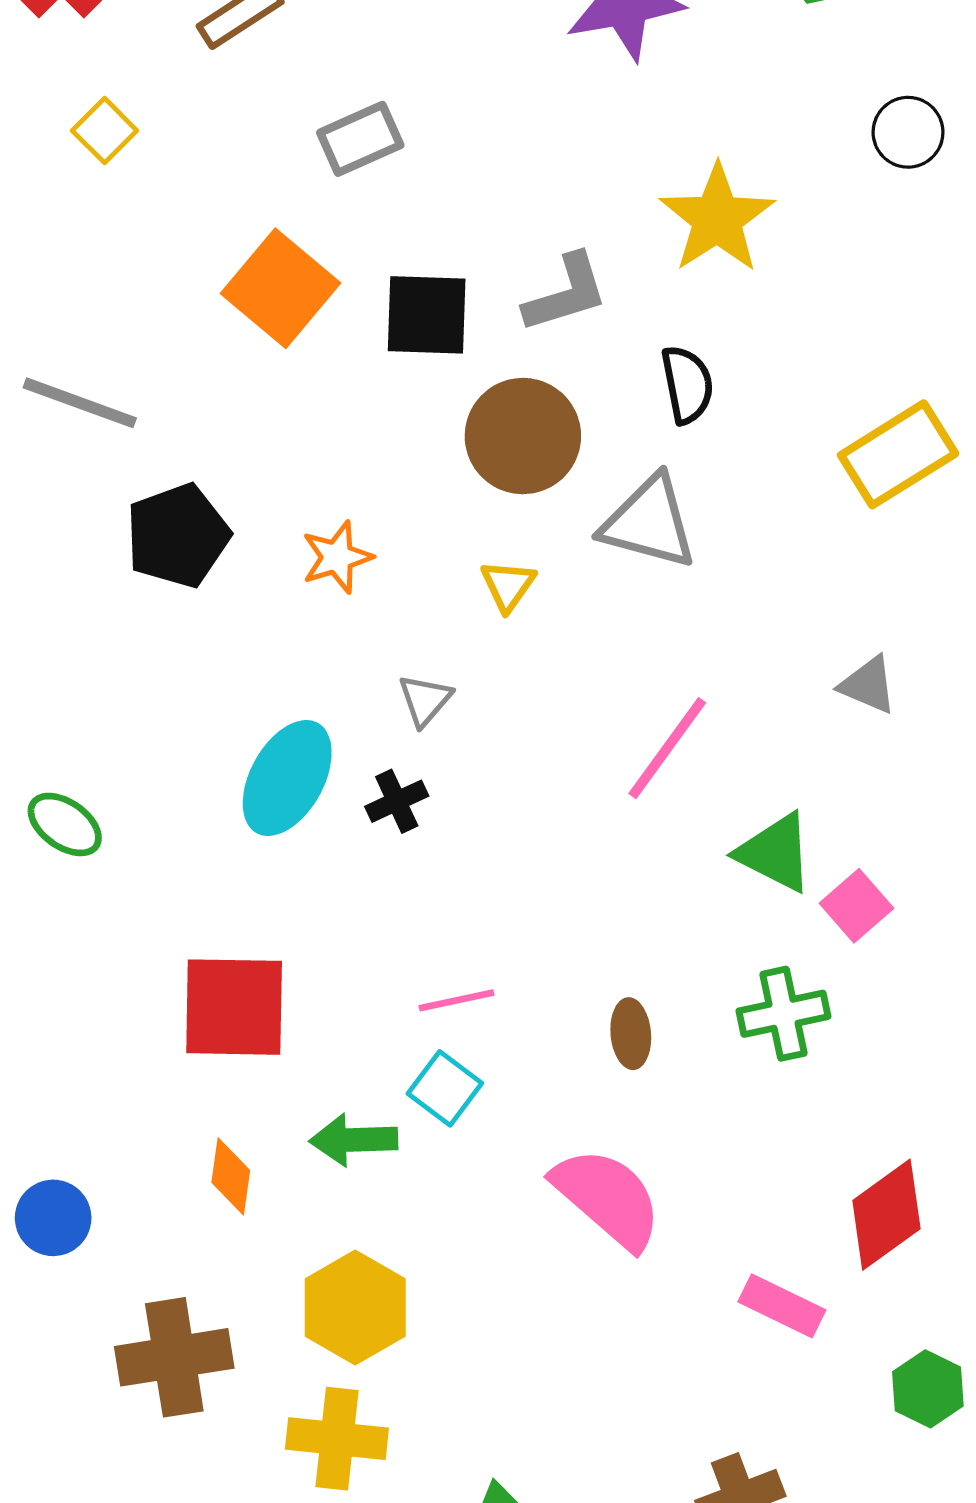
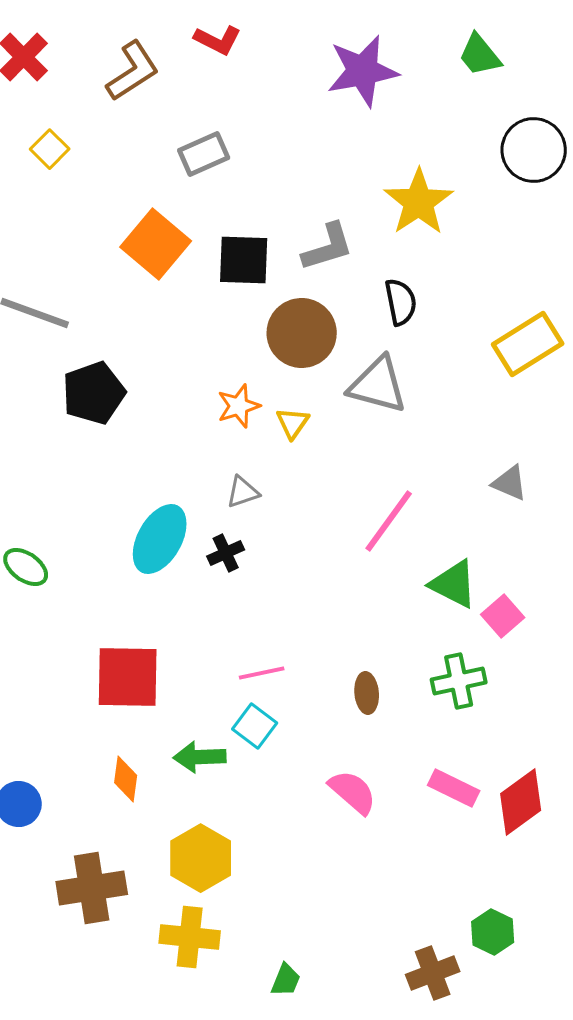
black circle: (908, 132) -> (534, 150), size x1.5
orange star: (337, 557) -> (239, 406), moved
gray triangle: (425, 700) -> (243, 492), turned 30
pink semicircle: (608, 1198) -> (353, 792), size x0.7
pink rectangle: (782, 1306) -> (454, 788), moved
green hexagon: (928, 1389) -> (493, 932), moved

